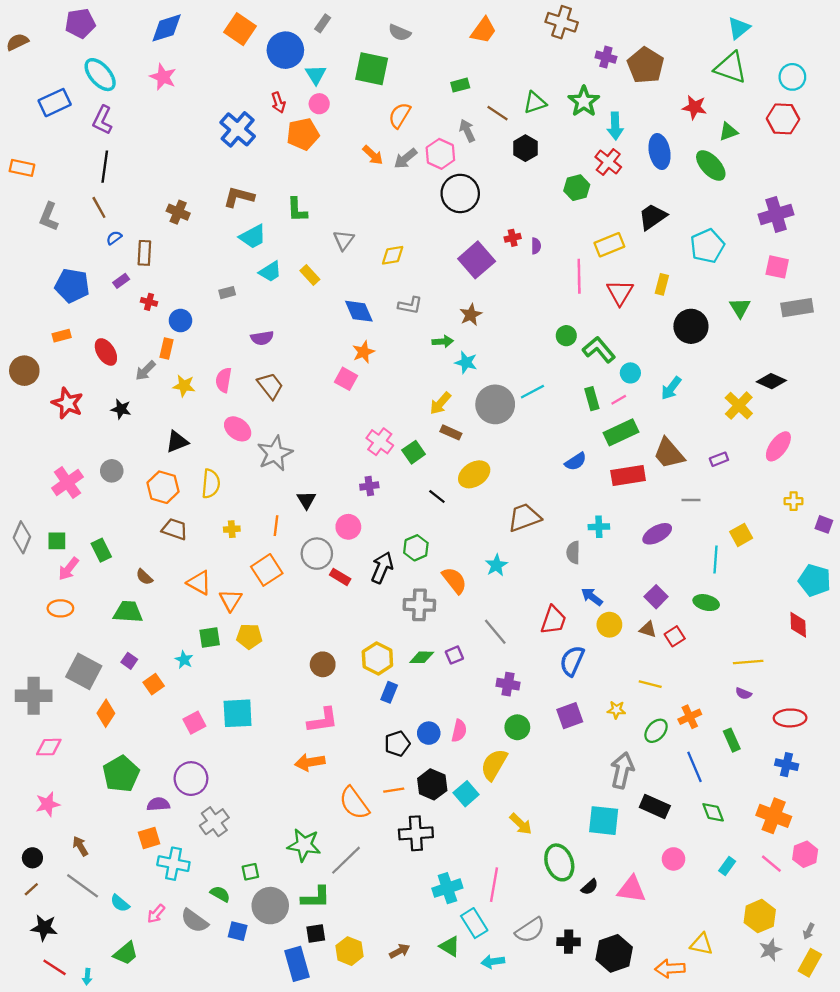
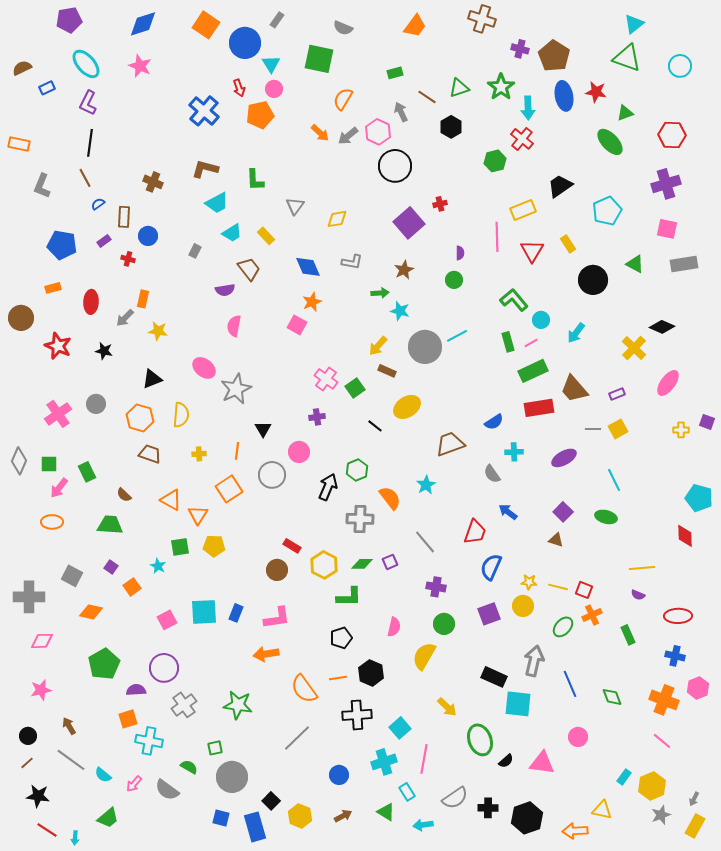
brown semicircle: (17, 42) -> (22, 68), moved
blue rectangle: (55, 103) -> (47, 88), size x0.6
red hexagon: (783, 119) -> (672, 135), moved
blue ellipse: (660, 152) -> (564, 96), moved
purple semicircle: (536, 246) -> (460, 253), moved
yellow rectangle: (662, 284) -> (568, 244), turned -48
gray rectangle: (227, 293) -> (195, 251), turned -48
green triangle: (740, 308) -> (635, 264), turned -30
blue circle: (180, 321) -> (148, 236), moved
green circle: (566, 336) -> (454, 280), moved
red ellipse: (106, 352) -> (91, 302), turned 35
pink semicircle: (224, 380) -> (234, 326), moved
brown trapezoid: (270, 386) -> (249, 269), moved
blue semicircle: (576, 462) -> (494, 422), moved
purple square: (824, 524) -> (707, 422), moved
yellow square: (741, 535) -> (618, 429), moved
gray semicircle: (573, 552) -> (492, 474), turned -36
cyan line: (715, 559) -> (614, 480), turned -30
red rectangle: (340, 577) -> (292, 546), moved
yellow circle: (609, 625) -> (523, 606), moved
red square: (675, 636) -> (584, 590), moved, turned -36
gray square: (84, 671) -> (72, 576), size x0.7
blue rectangle: (389, 692) -> (236, 613), moved
yellow star: (616, 710) -> (529, 582), moved
orange diamond: (106, 713) -> (91, 612), turned 70
blue circle: (429, 733) -> (339, 775), moved
blue line: (694, 767) -> (570, 684), moved
cyan square: (466, 794) -> (400, 728), moved
black rectangle: (655, 807) -> (494, 677), moved
green star: (304, 845) -> (238, 705), moved
pink hexagon: (805, 854) -> (698, 688), moved
cyan rectangle: (727, 866) -> (624, 777), moved
green L-shape: (316, 897) -> (349, 597), moved
cyan rectangle: (474, 923) -> (407, 792), size x0.7
blue square: (238, 931) -> (221, 818), moved
black square: (316, 934) -> (271, 801), turned -36

